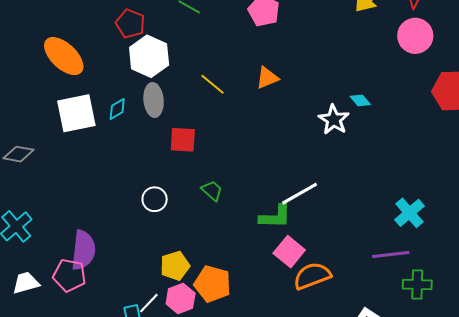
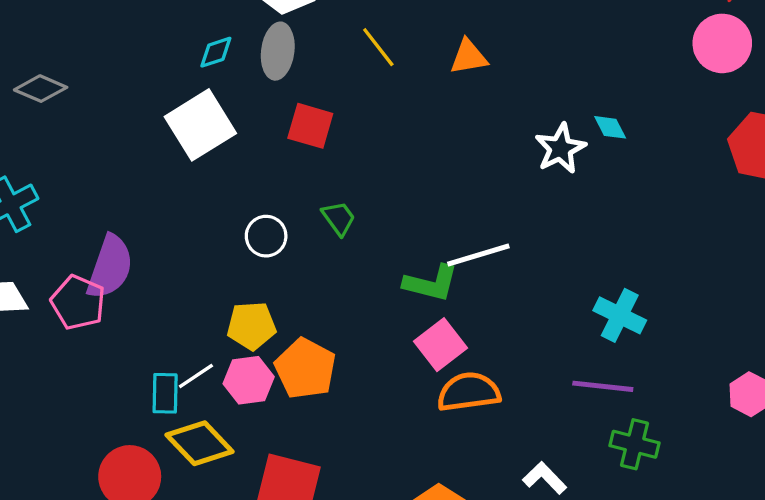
white square: (76, 113) -> (200, 125), moved, turned -33
white circle: (155, 199) -> (266, 236), moved
cyan cross: (409, 213) -> (620, 315), moved, turned -36

